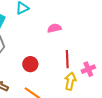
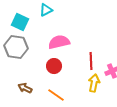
pink semicircle: (54, 28) -> (59, 42), moved, size x1.5

